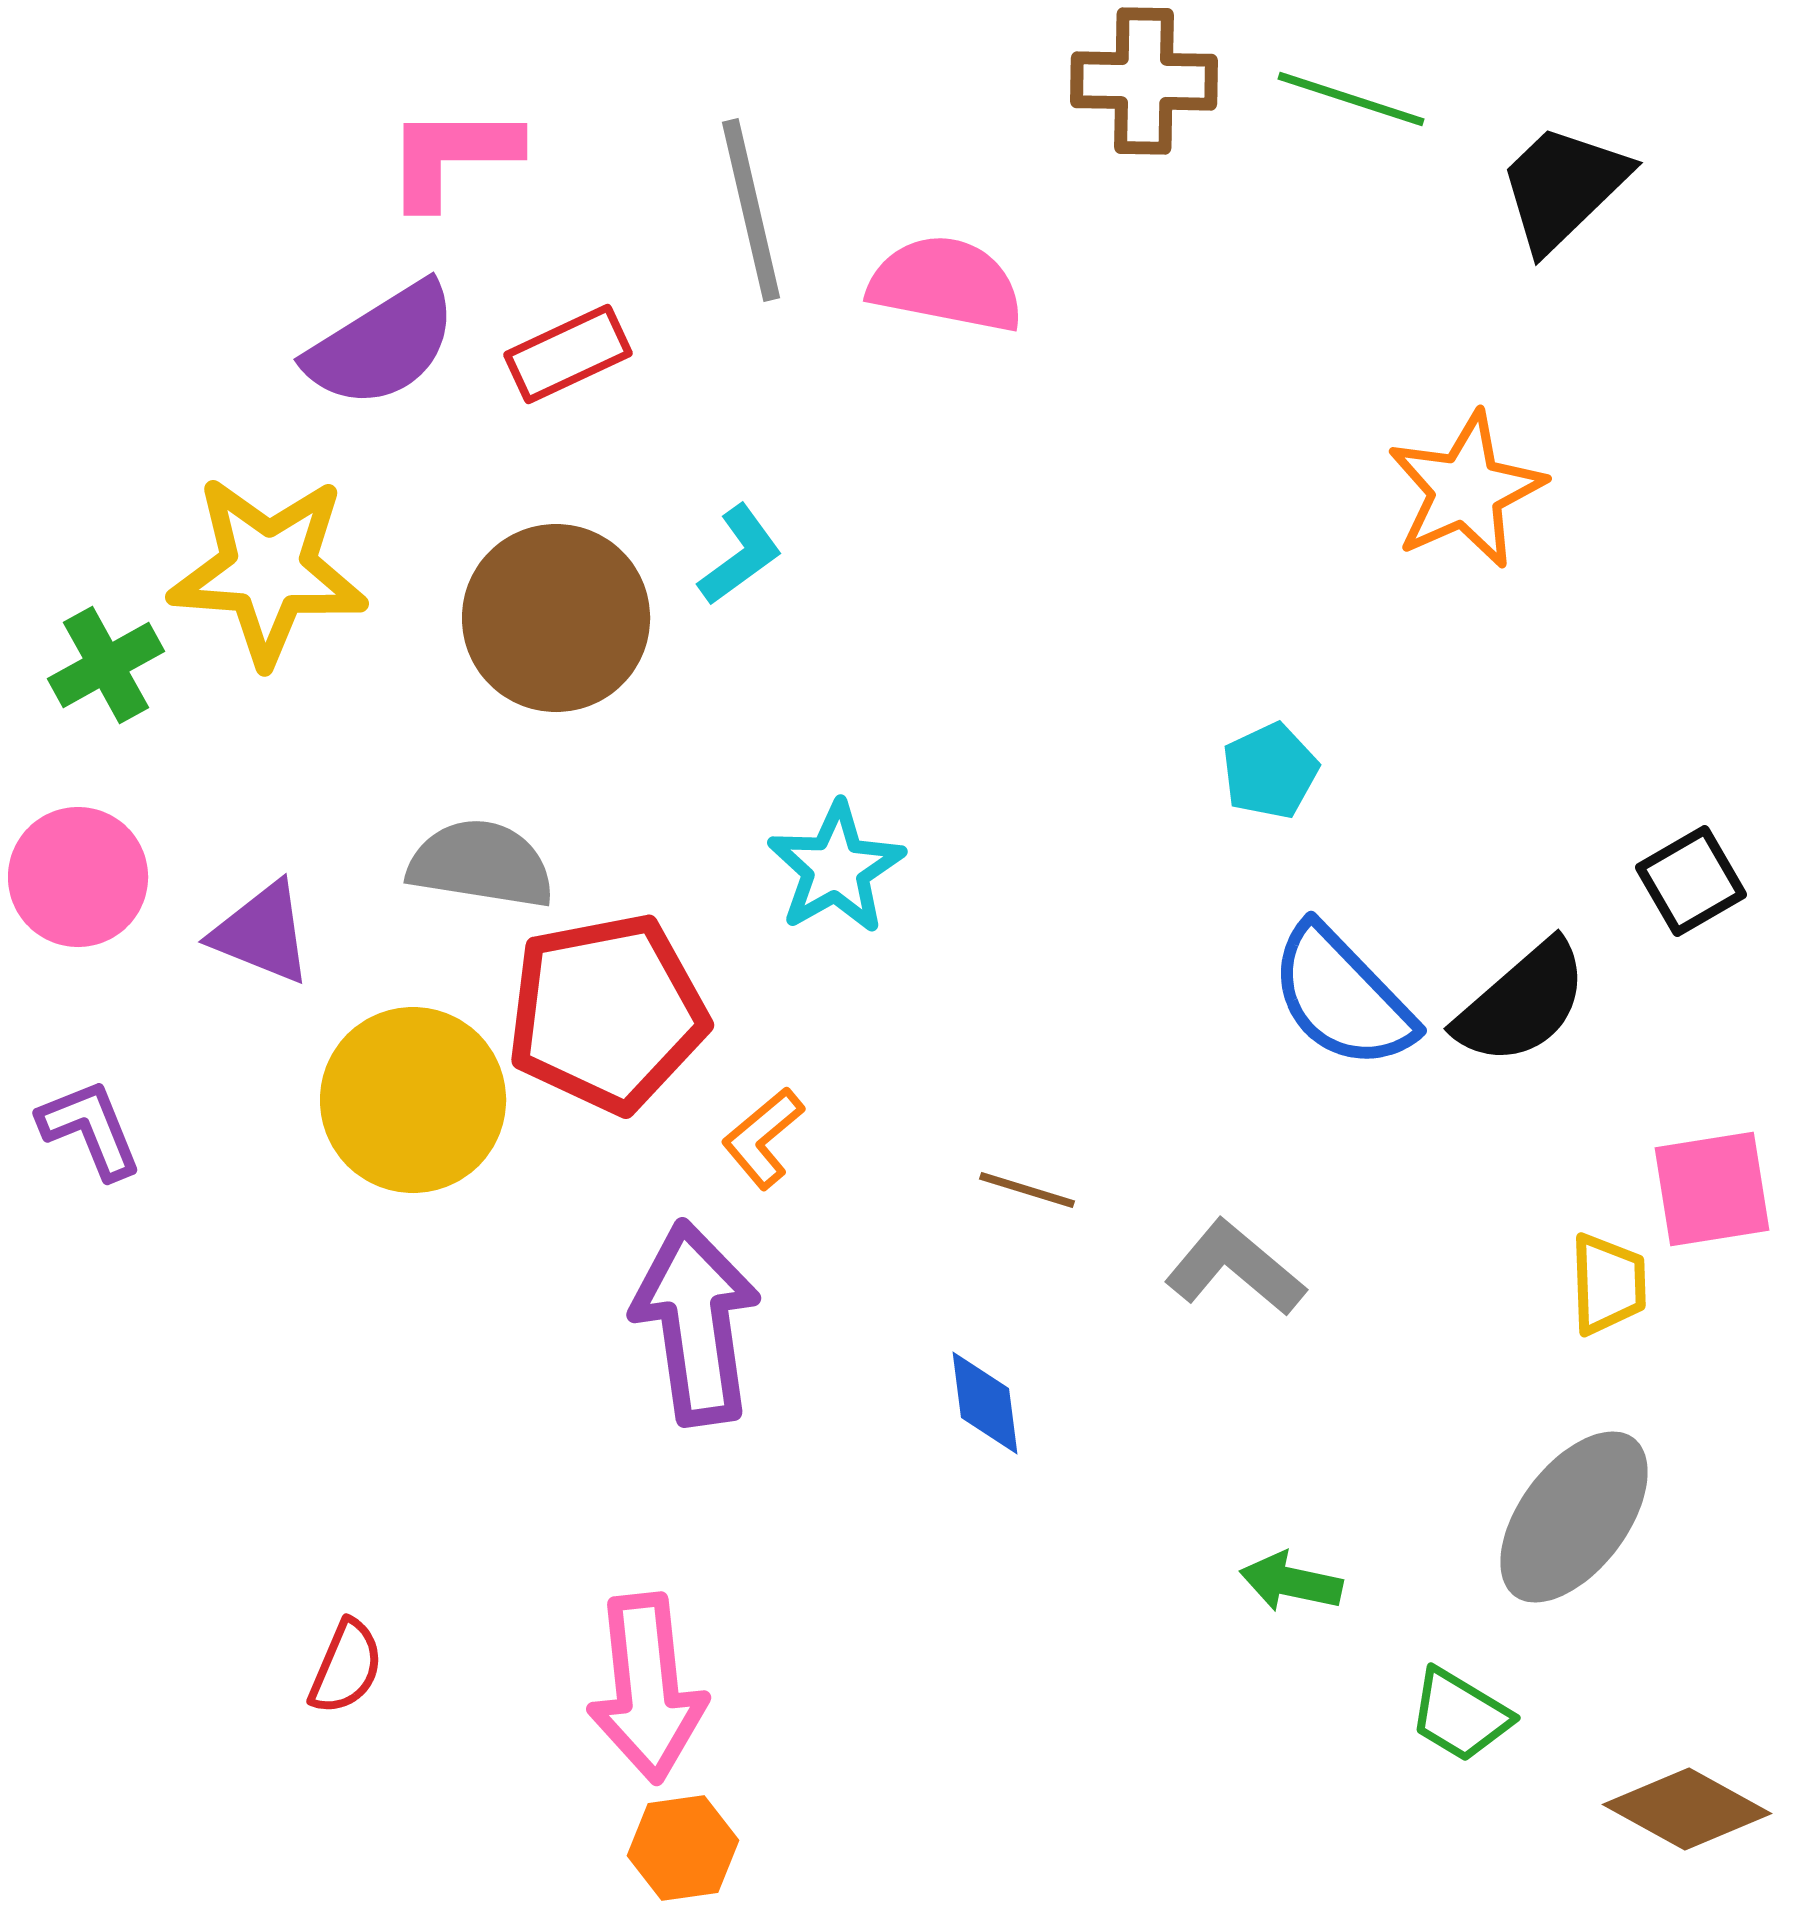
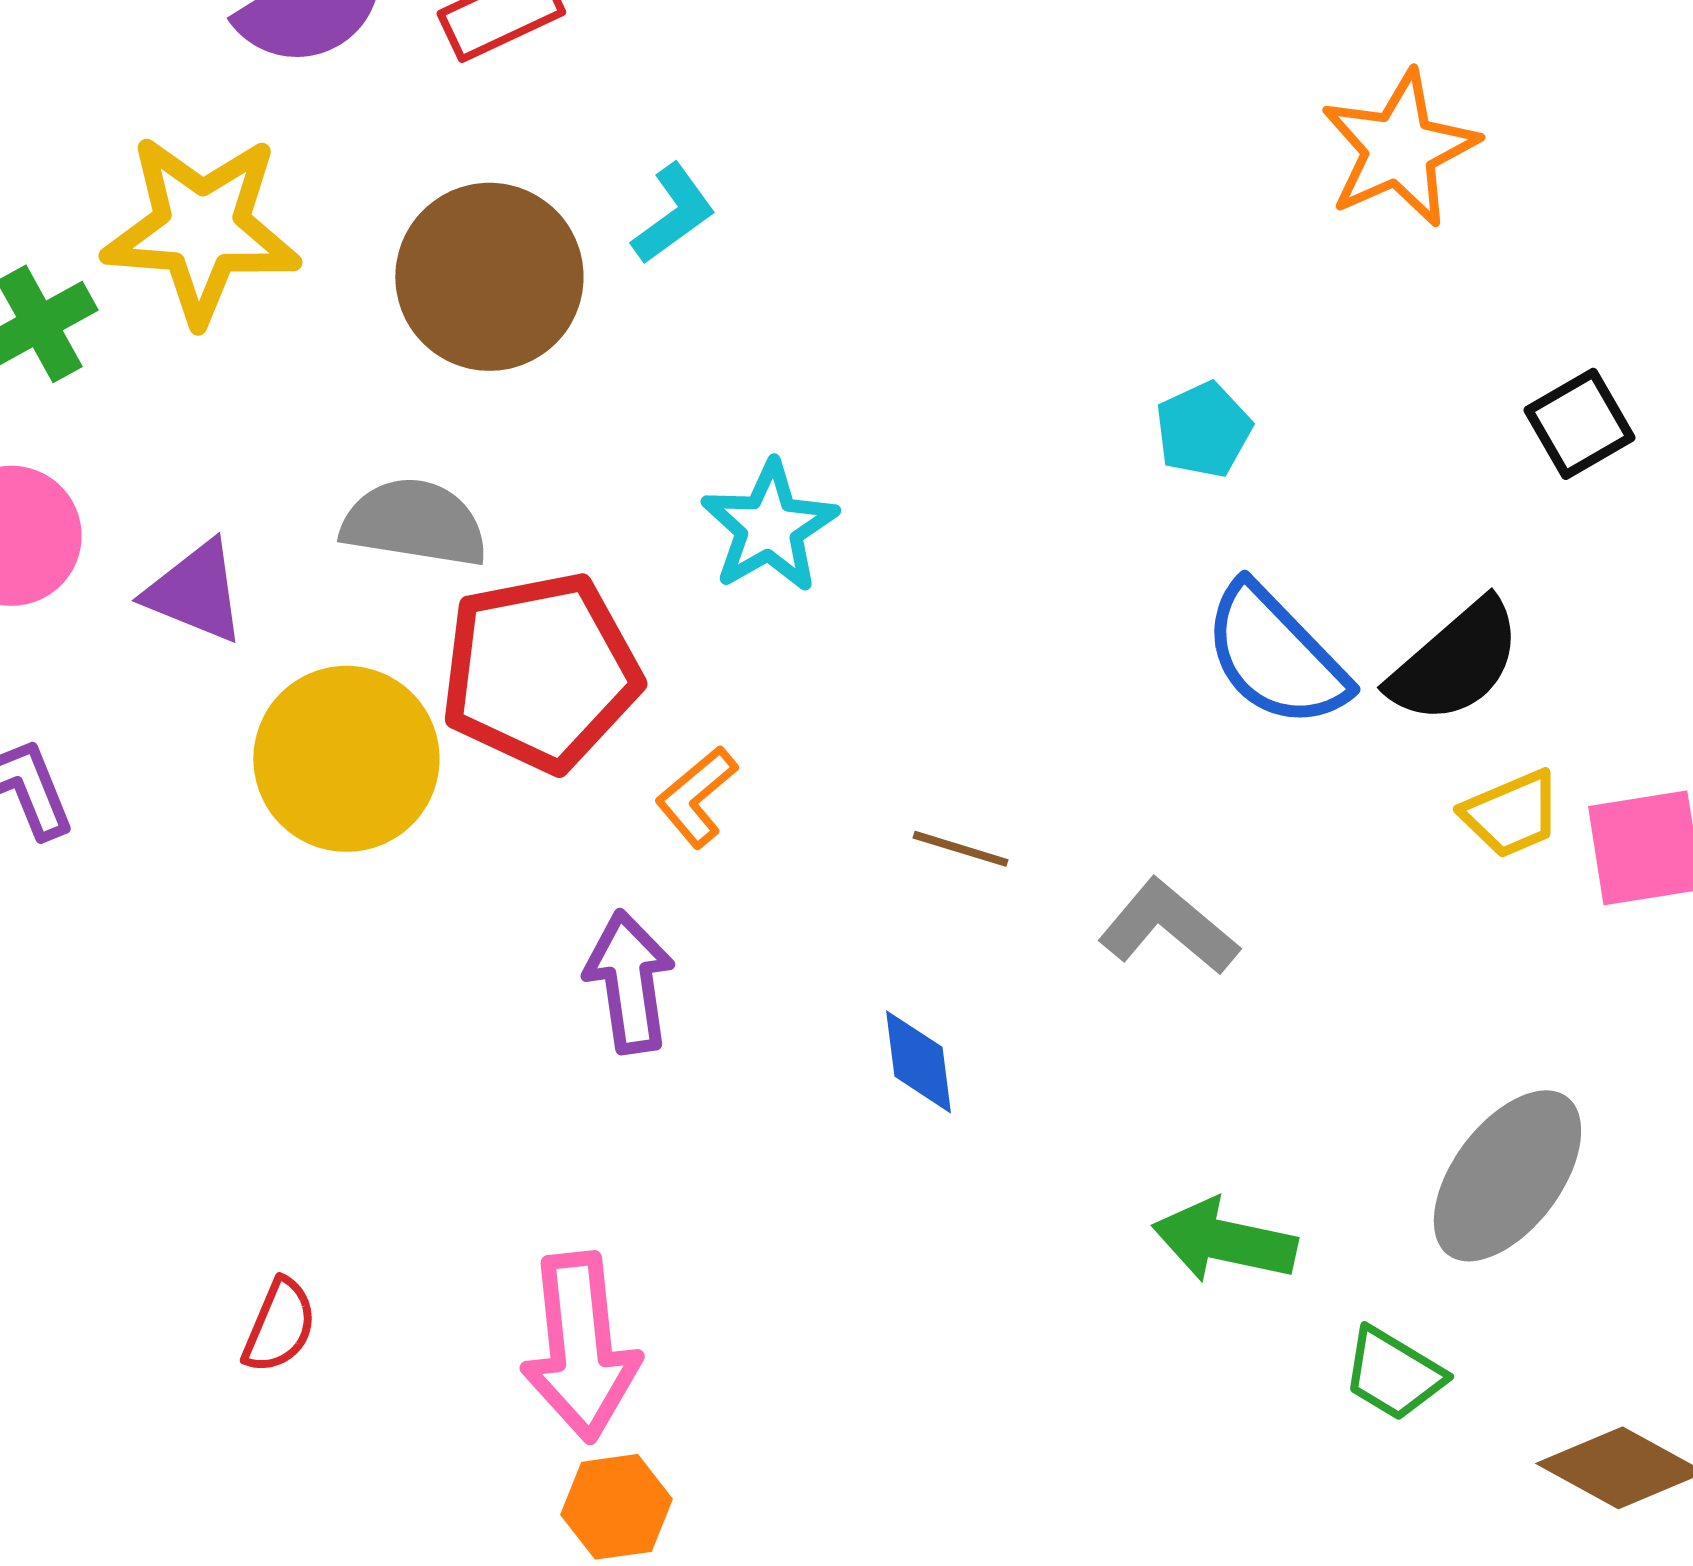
black square: (1691, 881) -> (1579, 424), moved
yellow trapezoid: (1608, 1284) -> (1511, 814), moved, turned 69
purple arrow: (696, 1323) -> (629, 982), size x0.7
green arrow: (1291, 1582) -> (1224, 1241), size x1.4

